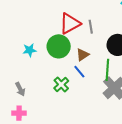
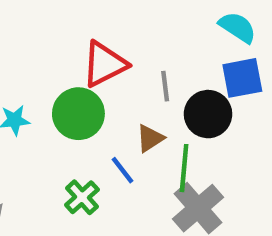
gray line: (91, 27) -> (165, 86), moved
brown triangle: (83, 55) -> (150, 138), moved

